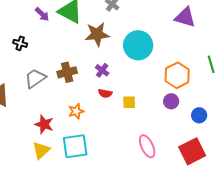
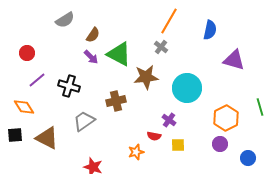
black cross: (20, 43) -> (69, 86), size x1.5
purple cross: (102, 70) -> (169, 120), moved
brown cross: (67, 72) -> (116, 101), moved
orange star: (76, 111) -> (136, 152), moved

